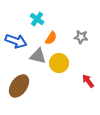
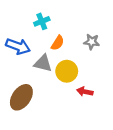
cyan cross: (37, 19) -> (42, 21), turned 32
red arrow: (88, 81) -> (85, 92), moved, turned -40

